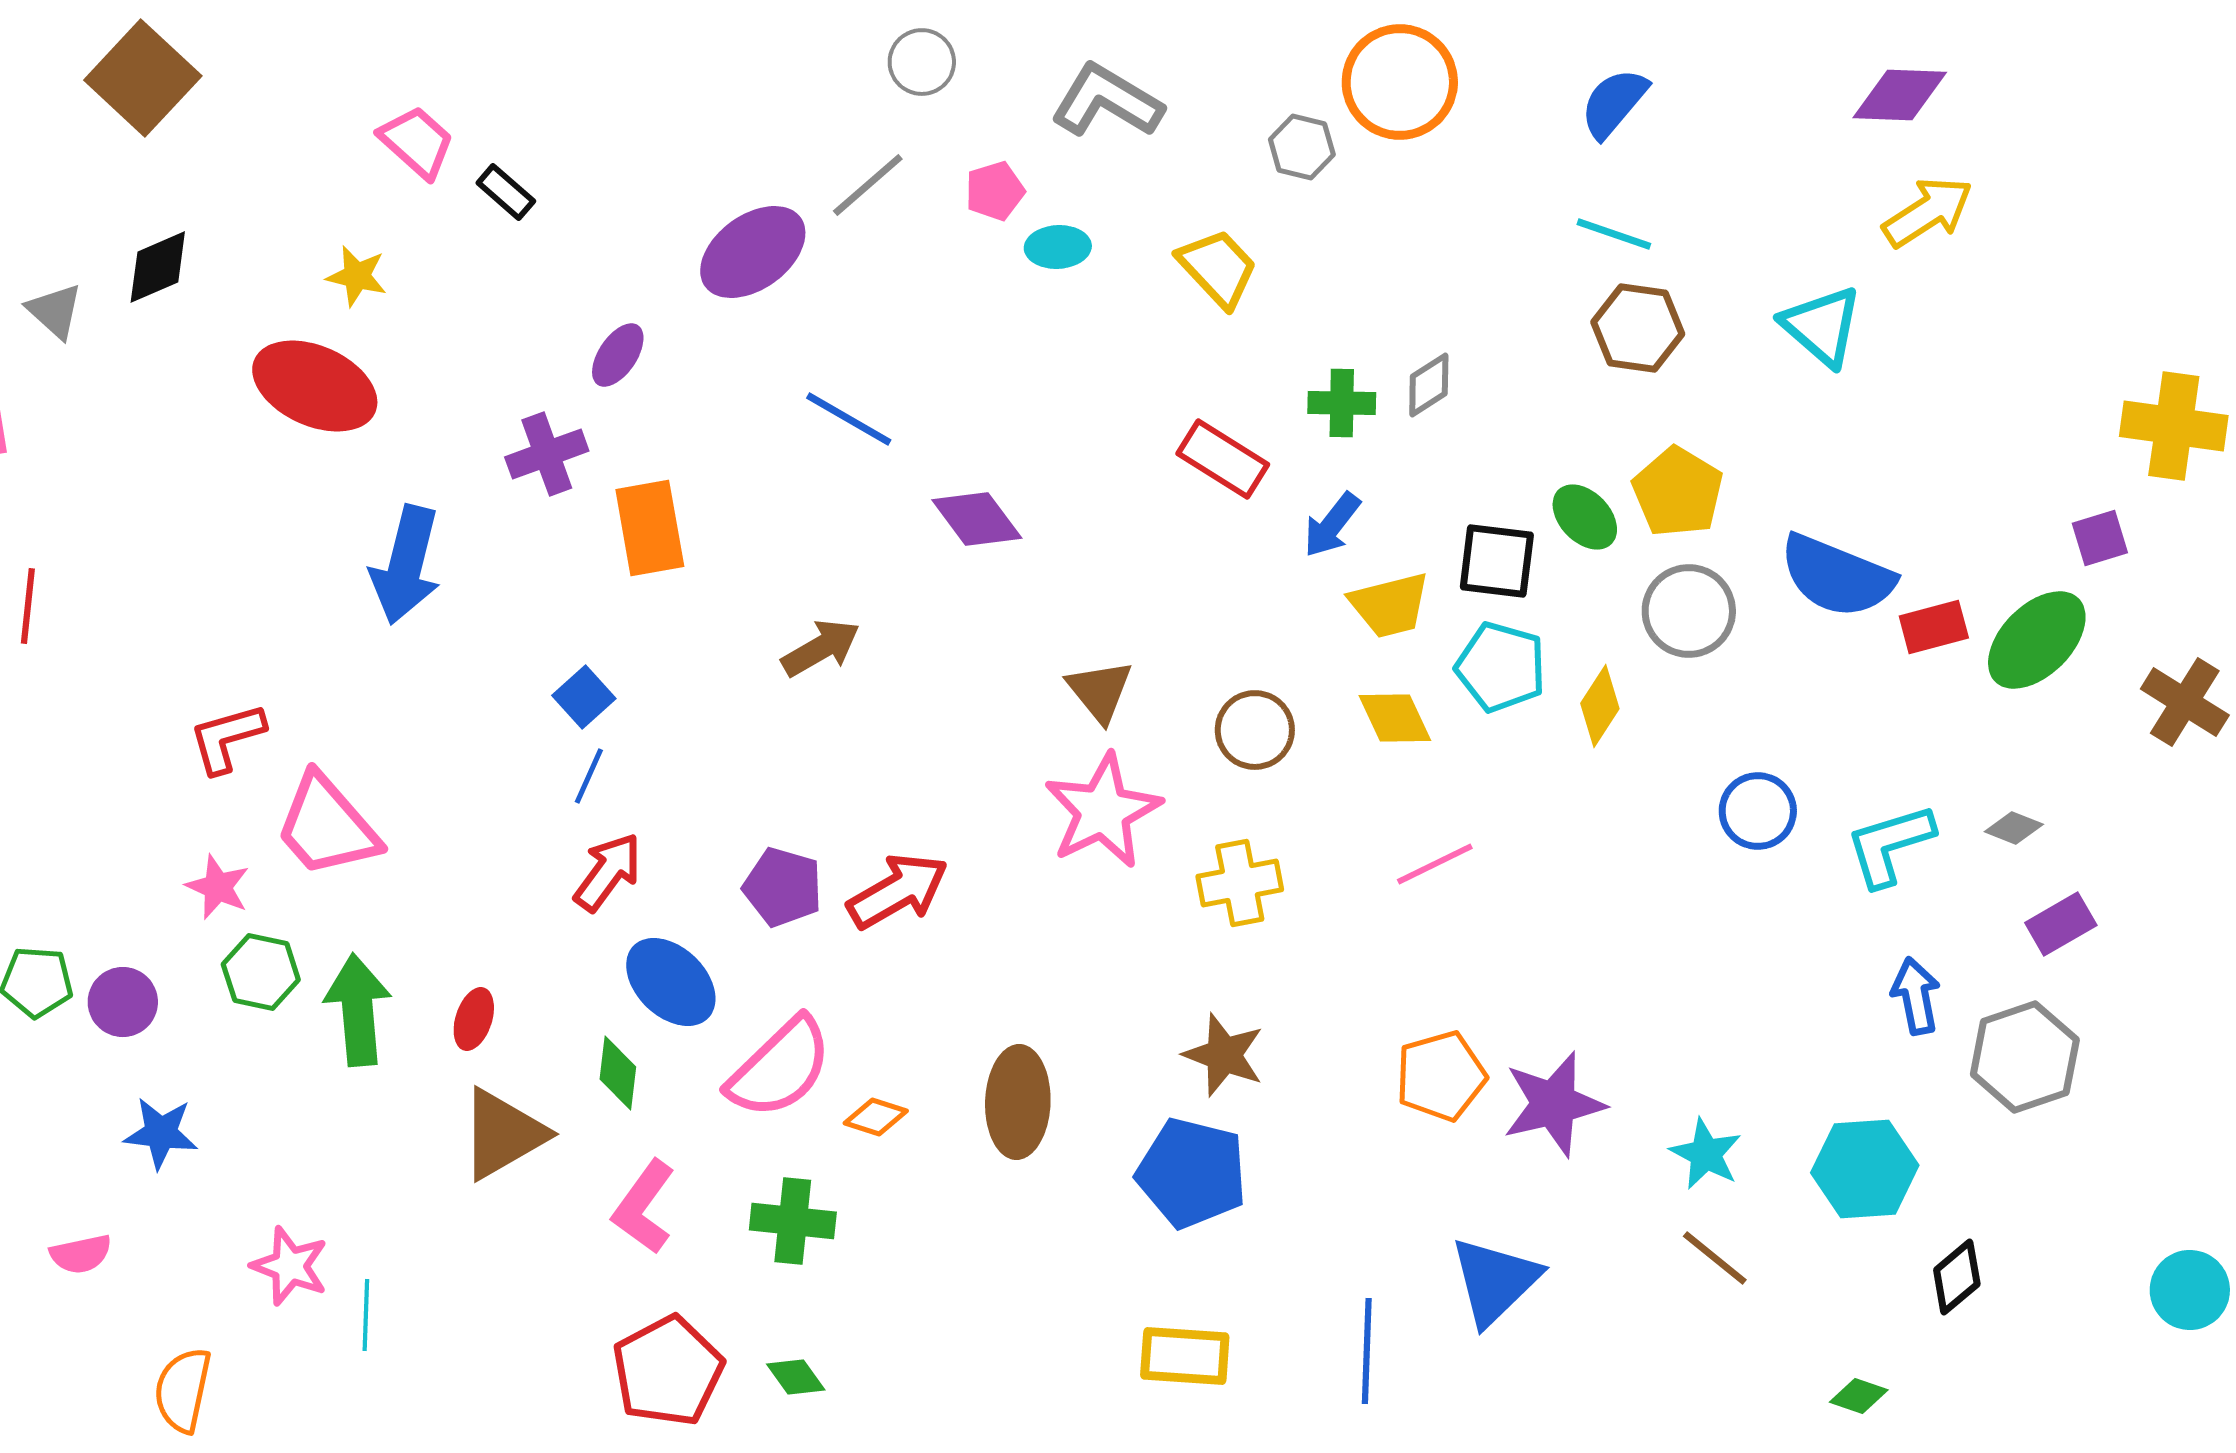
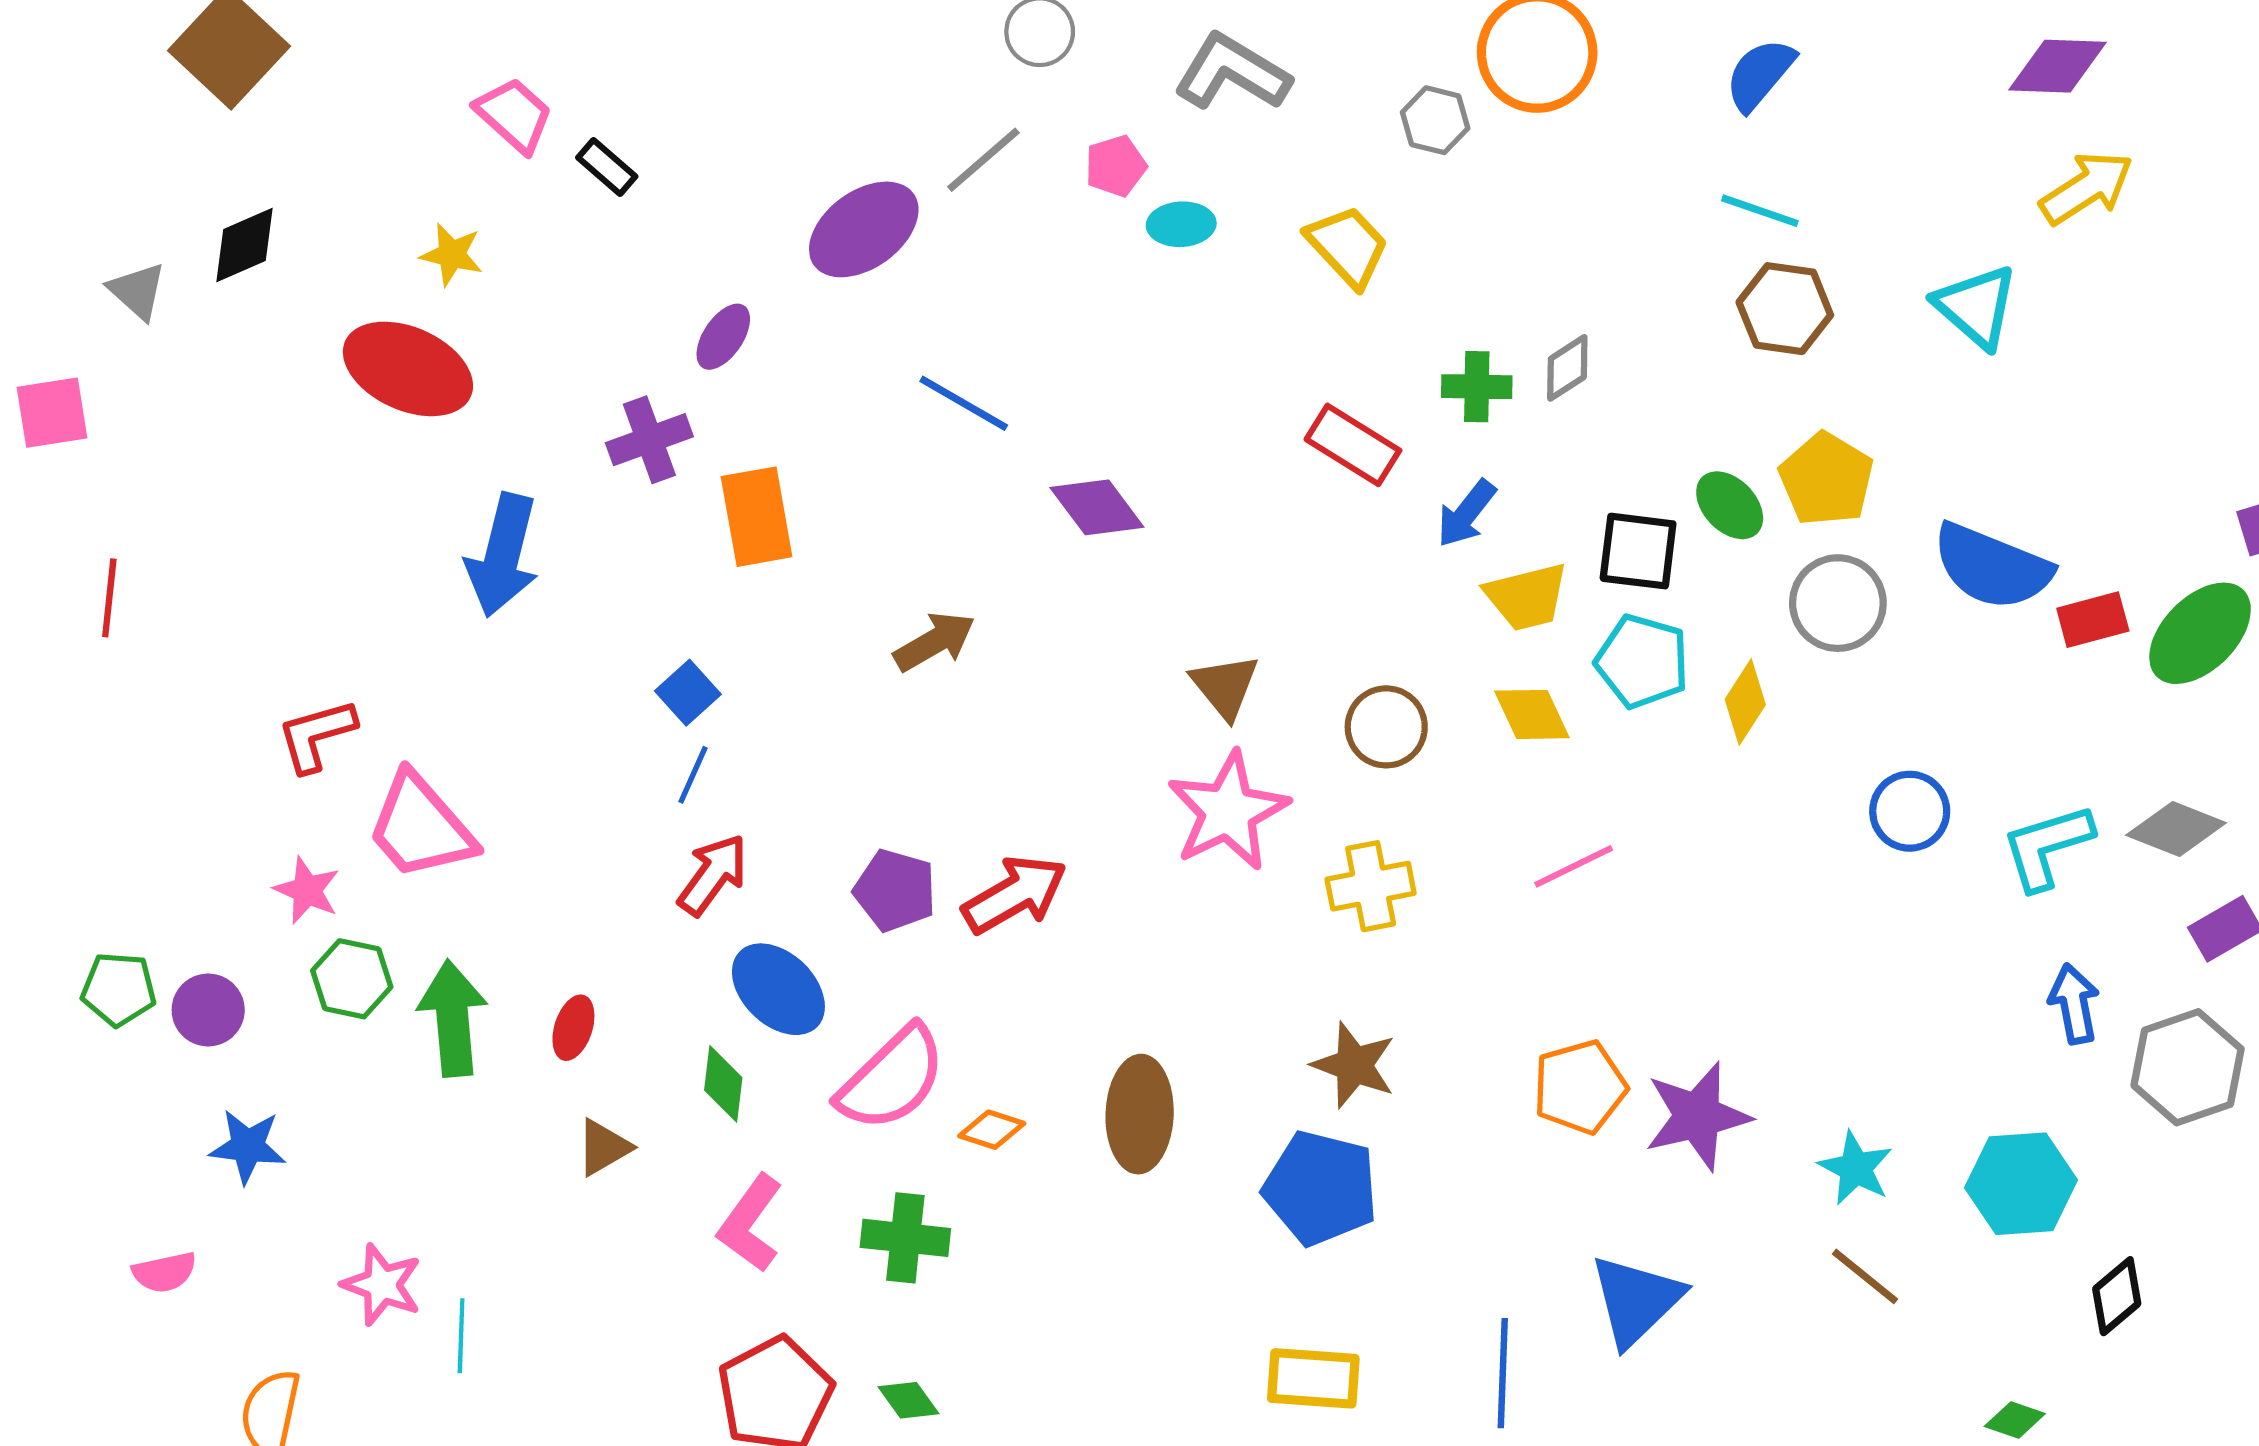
gray diamond: (2014, 828) -> (2176, 829), size x1.6
brown triangle: (503, 1134) -> (604, 1147), size x0.6

